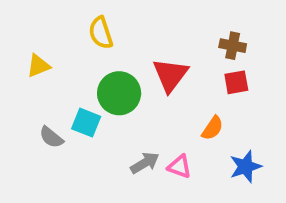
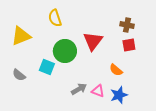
yellow triangle: (38, 66) -> (21, 36), size x1.5
orange semicircle: (213, 128) -> (116, 70), turned 96
gray semicircle: (51, 137) -> (19, 75), moved
blue star: (245, 167) -> (119, 95), moved

